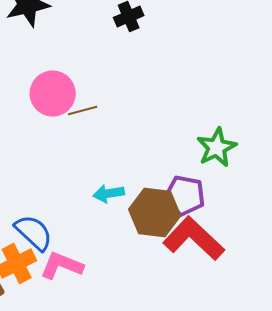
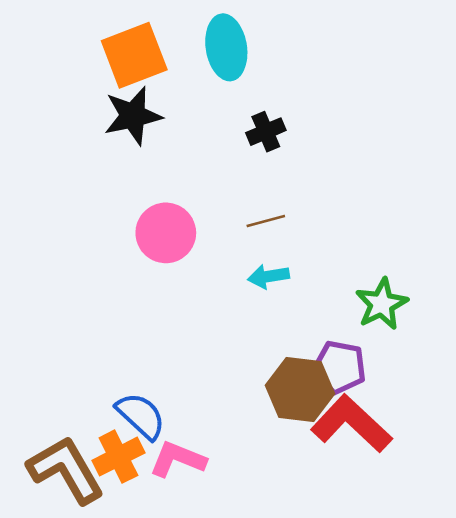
brown line: (83, 111) -> (266, 221), moved
cyan arrow: (109, 194) -> (268, 276), moved

